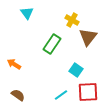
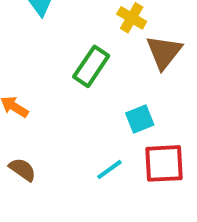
cyan square: (76, 70) -> (140, 119), turned 32

